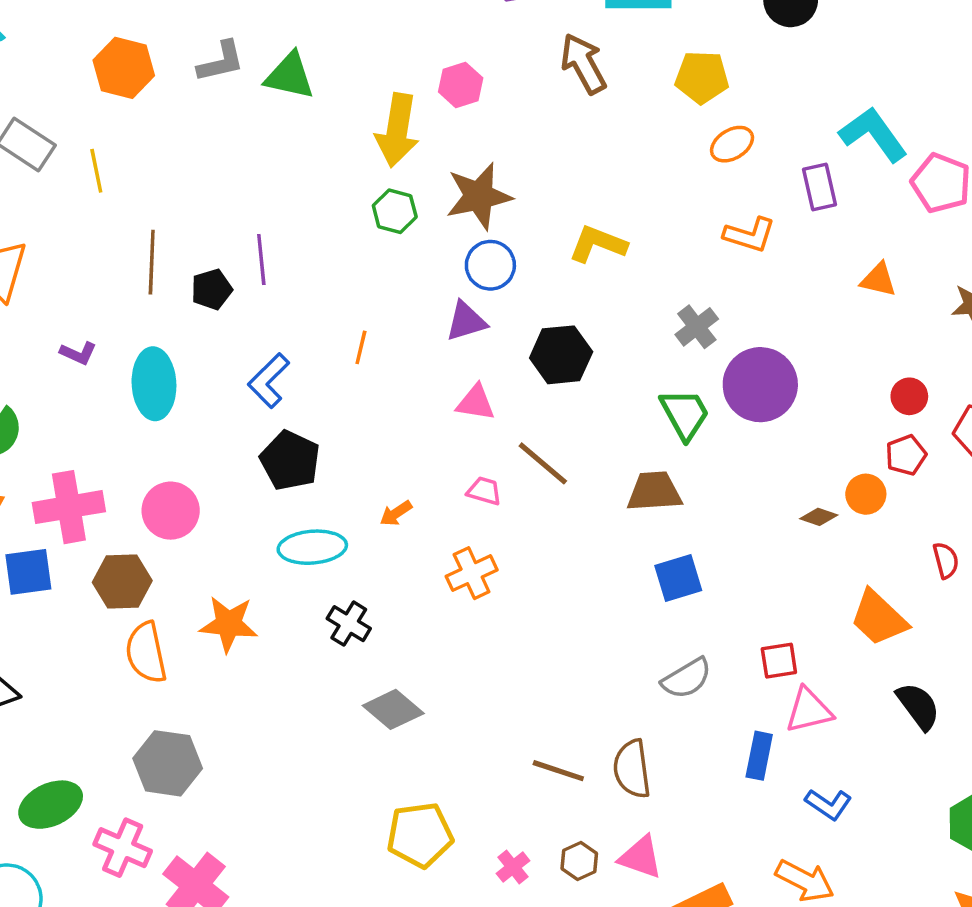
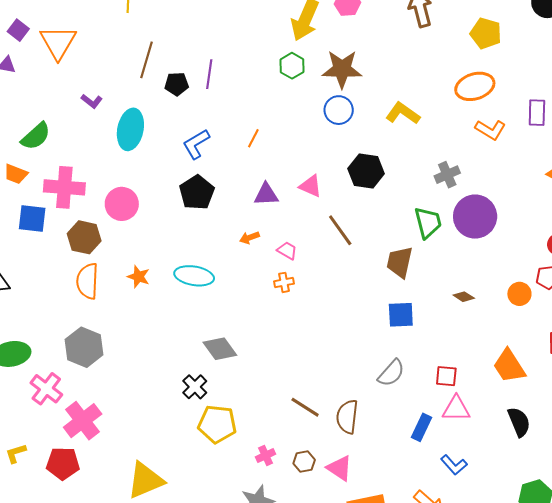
orange ellipse: (732, 144) -> (475, 86), moved, size x1.5
purple triangle: (466, 321) -> (266, 194), moved
pink trapezoid: (484, 491) -> (287, 251), moved
brown trapezoid: (654, 492) -> (400, 262), turned -88
brown diamond: (819, 517) -> (464, 297), moved
cyan ellipse: (312, 547) -> (194, 276), moved
orange cross: (472, 573) -> (284, 282), size x0.7
orange star: (229, 624) -> (139, 277), size x0.7
black cross: (349, 624) -> (195, 387), moved
gray semicircle: (687, 678) -> (391, 373), turned -32

